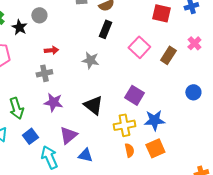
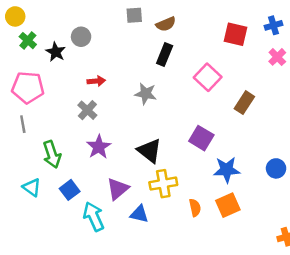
pink cross: (194, 43) -> (277, 57), moved
brown rectangle: (168, 55) -> (244, 103), moved
gray cross: (44, 73) -> (87, 110), turned -35
blue circle: (193, 92) -> (276, 168), moved
purple star: (53, 102) -> (99, 147), turned 30
yellow cross: (124, 125) -> (163, 184), moved

